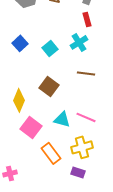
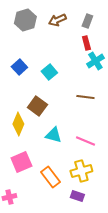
cyan cross: (79, 42) -> (95, 61), moved
brown square: (49, 86) -> (37, 106), moved
cyan triangle: (62, 119) -> (53, 135), moved
pink square: (31, 127) -> (21, 162), moved, turned 30

